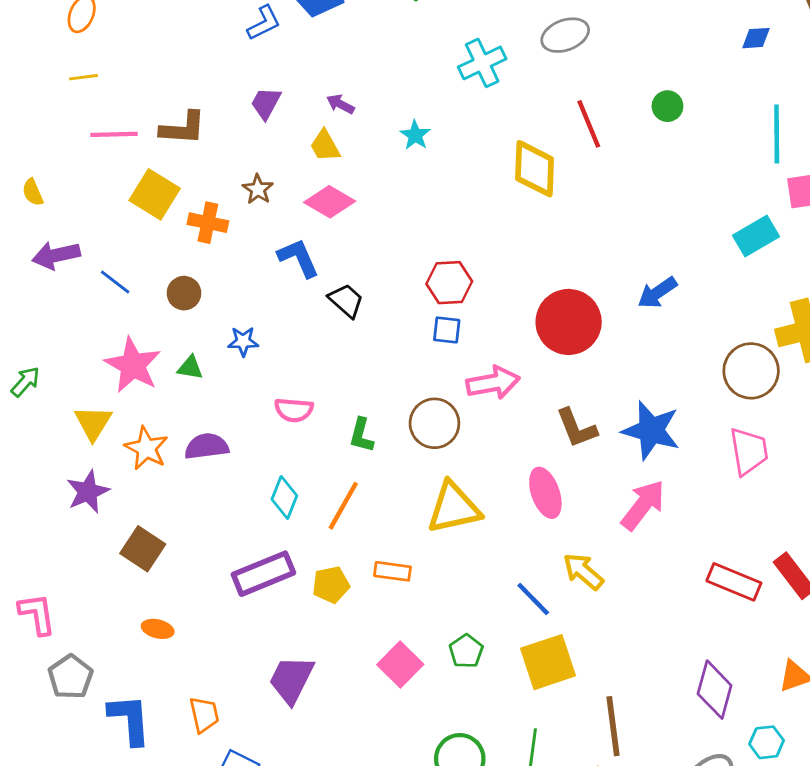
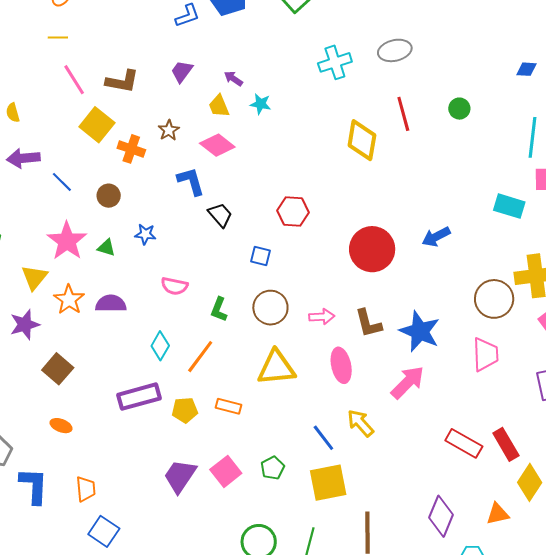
pink line: (114, 134) -> (74, 80), turned 52
cyan star: (415, 135) -> (261, 104), moved, turned -30
cyan rectangle: (756, 236) -> (509, 206), turned 40
blue square: (447, 330) -> (261, 256), moved
pink arrow: (493, 383) -> (322, 317), moved, size x0.7
purple trapezoid: (291, 680) -> (180, 476), moved

